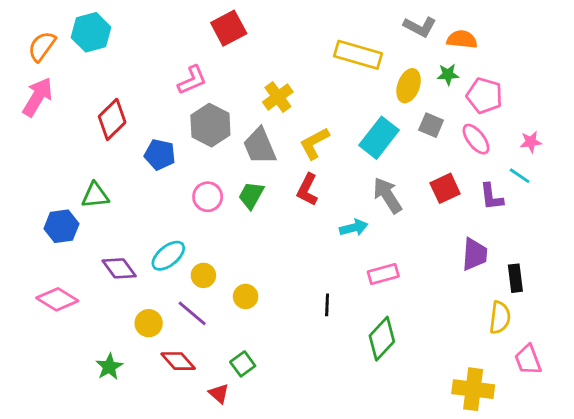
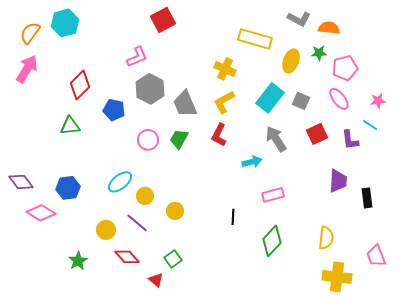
pink pentagon: (484, 96) -> (345, 68), turned -30
yellow cross: (278, 97) -> (225, 69), moved, turned -30
gray square: (431, 125) -> (301, 101), moved
green triangle: (95, 195) -> (70, 126), moved
blue hexagon: (61, 226) -> (68, 188), moved
purple diamond: (119, 268) -> (21, 182), moved
yellow semicircle: (500, 318) -> (326, 238), moved

